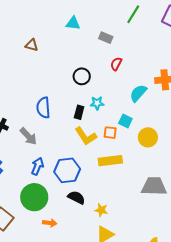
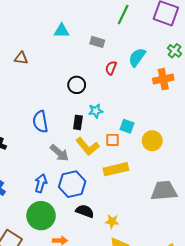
cyan semicircle: (138, 93) -> (137, 57), moved
gray arrow: (28, 136) -> (59, 153), moved

